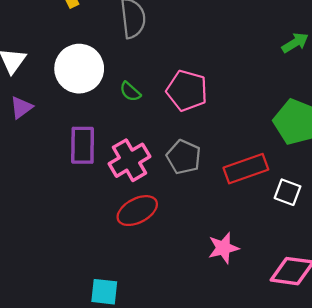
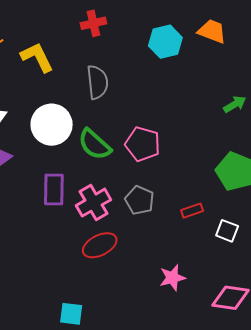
green semicircle: (130, 92) -> (95, 144), size x1.8
red rectangle: (246, 169) -> (192, 211), size x0.6

